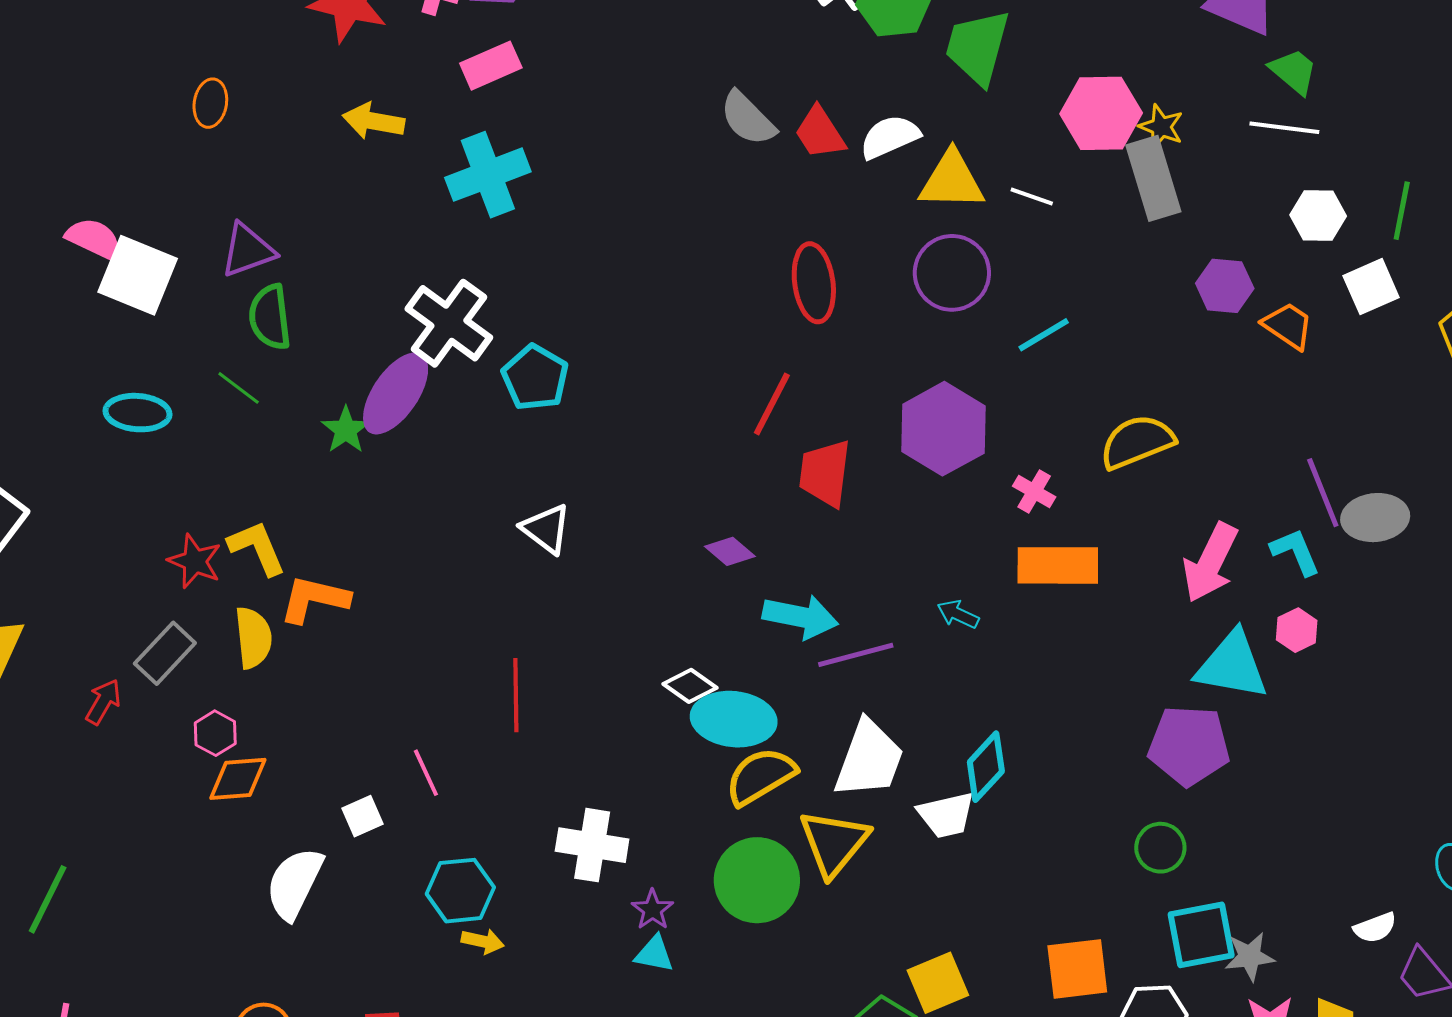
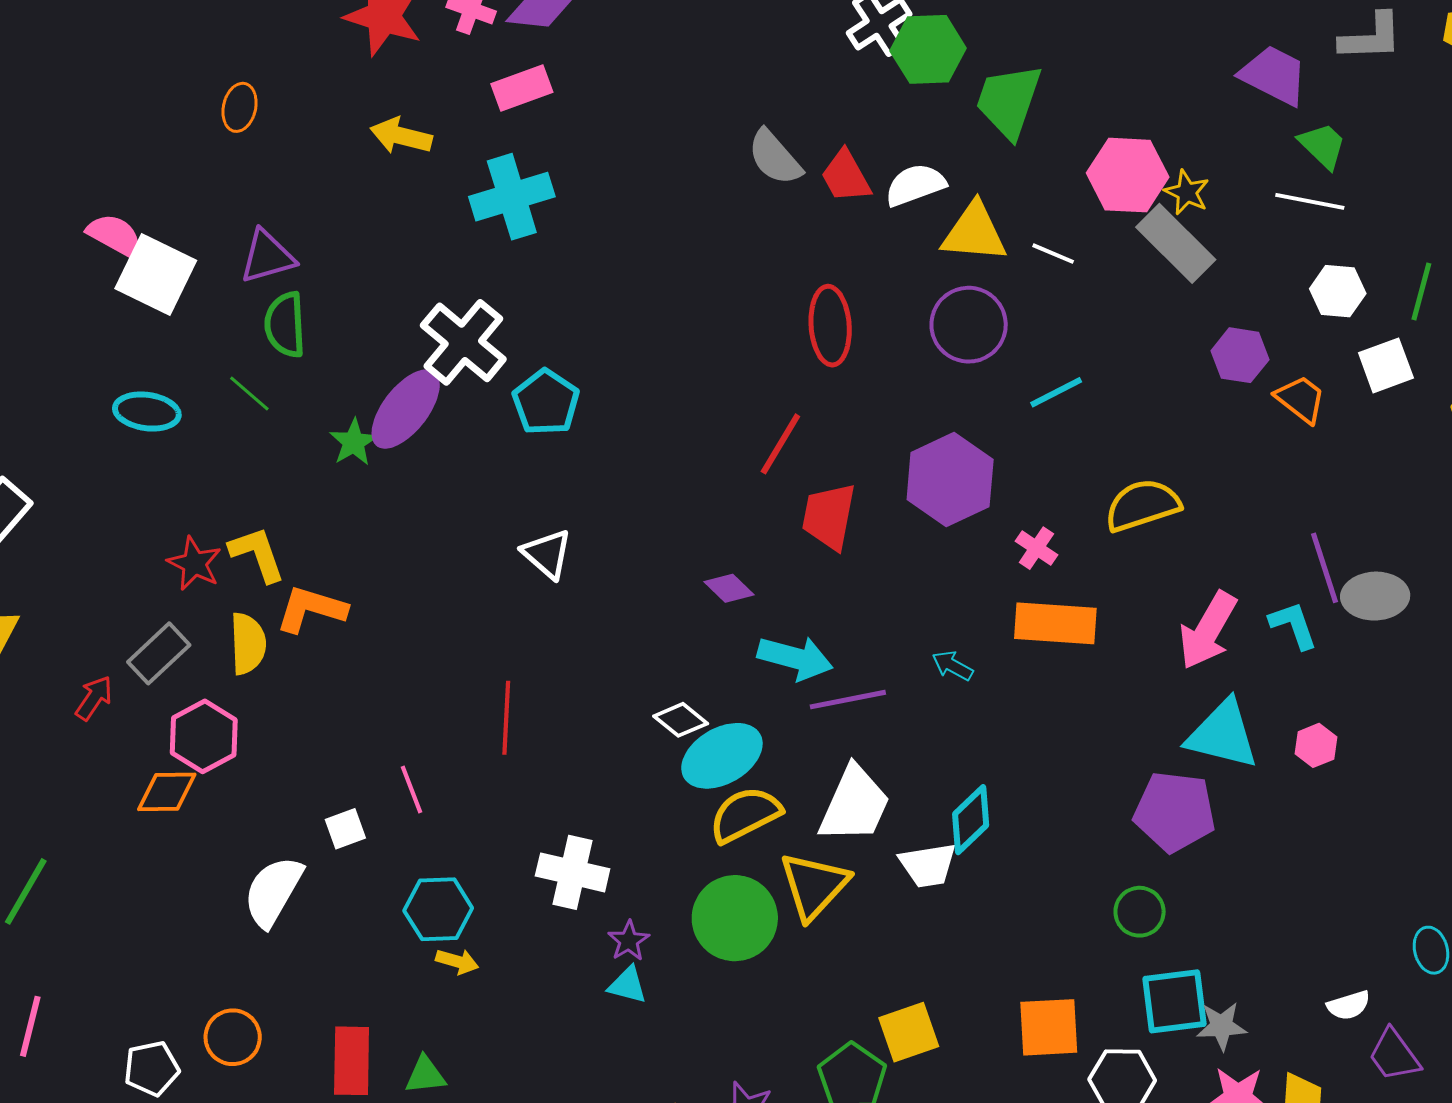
gray rectangle: (1153, 178) -> (1176, 243), turned -32
pink hexagon: (1297, 630) -> (1316, 745), moved
cyan ellipse: (734, 719) -> (722, 756), turned -40
pink hexagon: (215, 733) -> (204, 736), size x1.6
orange diamond: (238, 779) -> (167, 792), moved

